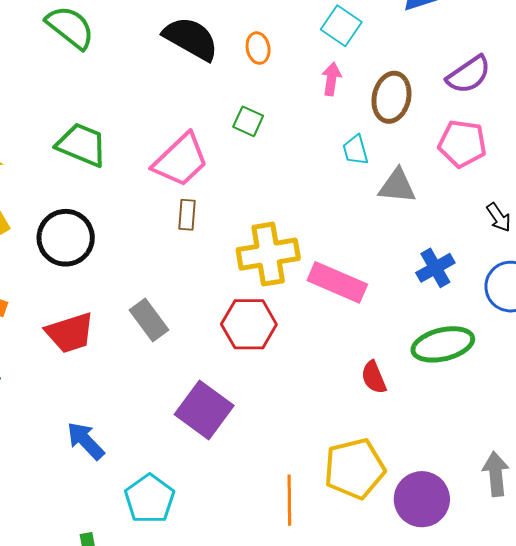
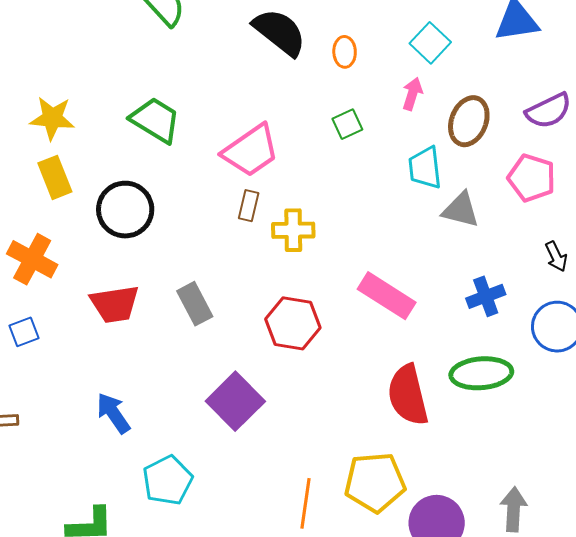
green square: (248, 121) -> (347, 124), moved, turned 32
cyan trapezoid: (355, 150) -> (425, 168), size x1.4
yellow cross: (268, 254) -> (293, 230), moved, size x0.7
red semicircle: (374, 377) -> (408, 395), size x1.8

